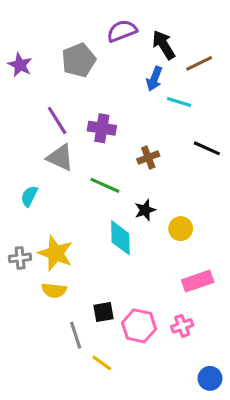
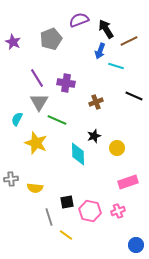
gray triangle: (60, 158) -> (39, 102), turned 36
green line: (105, 185) -> (57, 120), moved
cyan semicircle: (29, 196) -> (17, 119), moved
yellow star: (56, 253) -> (36, 143), moved
gray cross: (20, 258) -> (11, 179), moved

